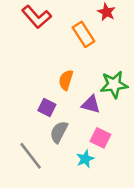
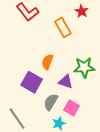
purple square: (47, 108) -> (32, 82), size x1.5
gray semicircle: (59, 132) -> (51, 102), moved

